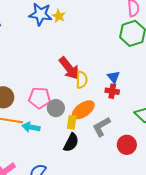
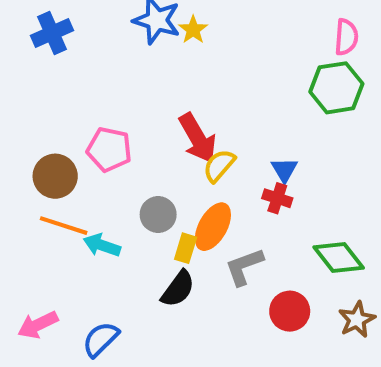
yellow semicircle: (82, 80) -> (219, 166), turned -150
pink pentagon: (40, 98) -> (109, 149), moved
orange ellipse: (83, 110) -> (213, 227), turned -35

